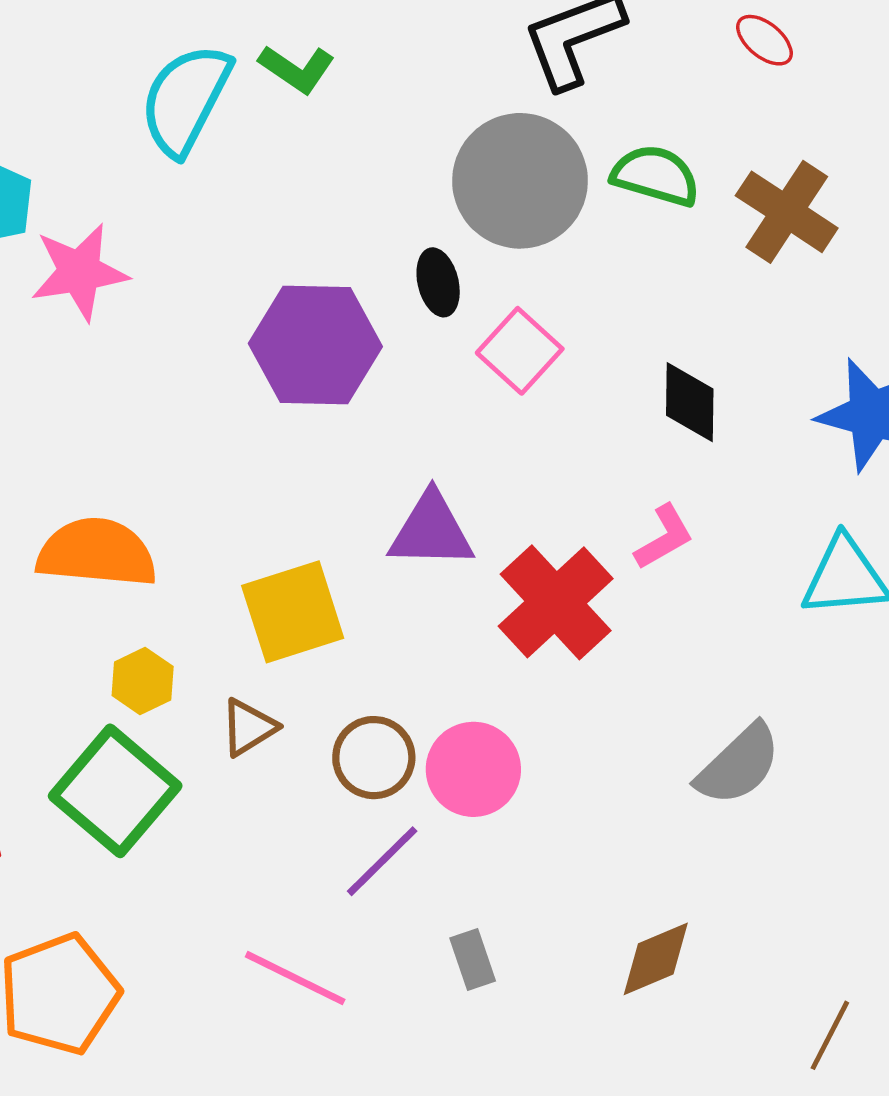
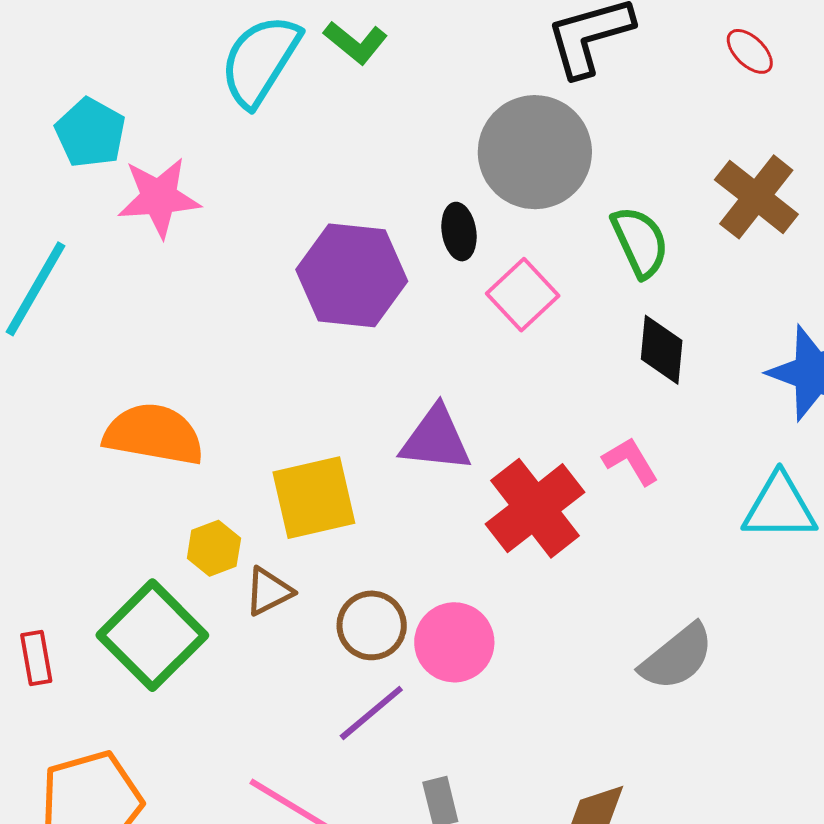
green semicircle: (656, 176) -> (640, 242), moved, turned 44
pink L-shape: (664, 537) -> (631, 461), turned -96
yellow hexagon: (143, 681) -> (214, 548), moved

